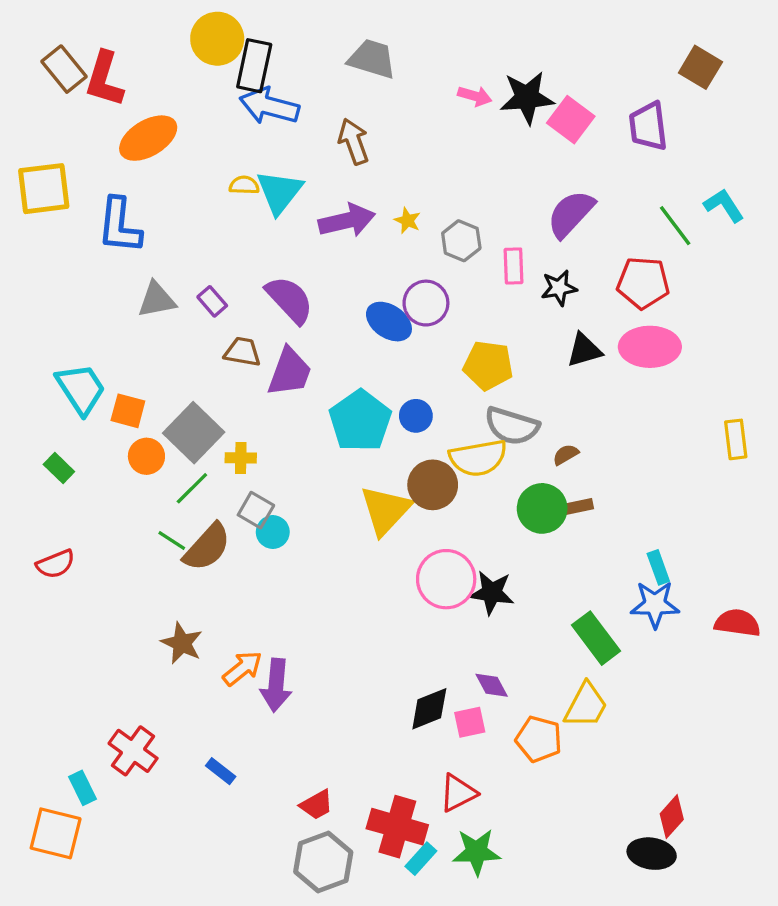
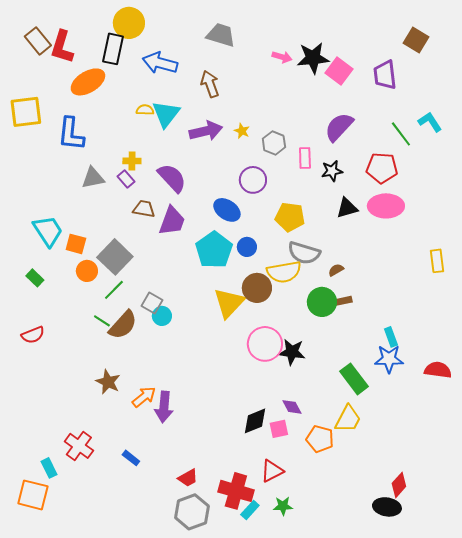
black rectangle: (254, 66) -> (113, 49), moved
blue ellipse: (389, 322) -> (227, 210), moved
yellow cross: (241, 458) -> (132, 161), moved
green star: (476, 852) -> (283, 506), size x0.7

